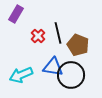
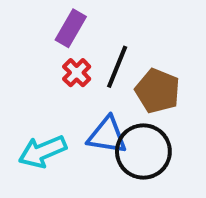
purple rectangle: (16, 14) -> (71, 28), moved
black line: (58, 33) -> (117, 67), turned 35

